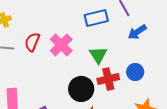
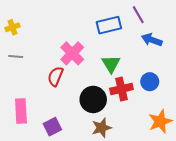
blue arrow: (137, 32) -> (152, 40), turned 54
red semicircle: (32, 42) -> (55, 76), moved

